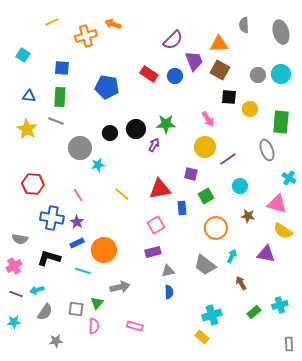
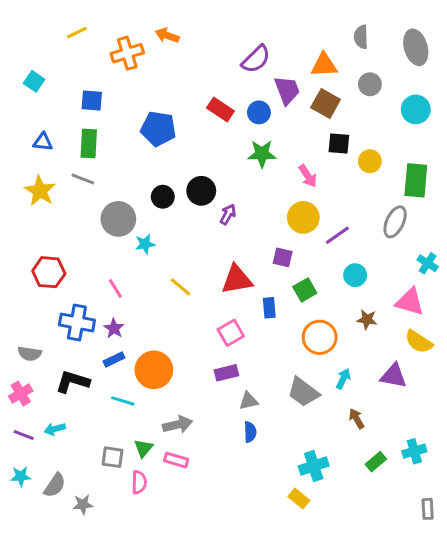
gray circle: (258, 75) -> (370, 84), moved
green star: (166, 124) -> (262, 154), moved
gray ellipse: (267, 150) -> (395, 222), turned 45
gray semicircle: (45, 312) -> (55, 485), moved
pink rectangle: (135, 326) -> (176, 460), moved

